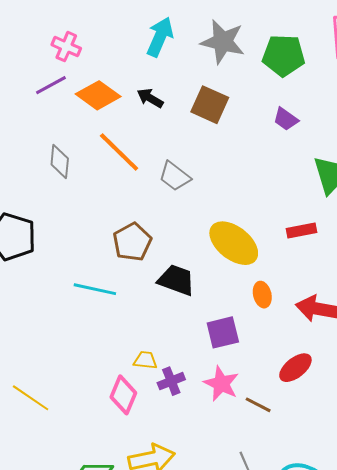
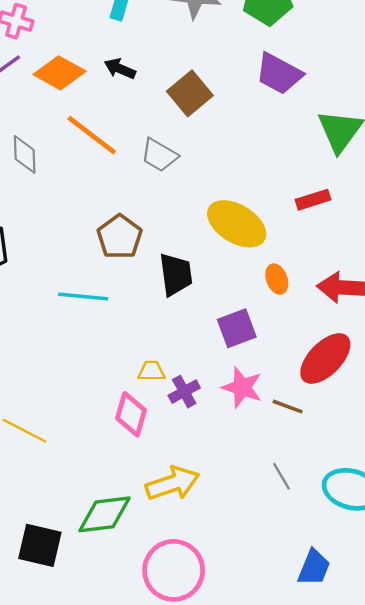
brown square: (210, 105) -> (190, 93), moved, turned 33
purple trapezoid: (286, 119) -> (279, 74), size x1.6
black trapezoid: (176, 280) -> (176, 274), turned 69
red ellipse: (295, 368) -> (325, 359), size x1.4

